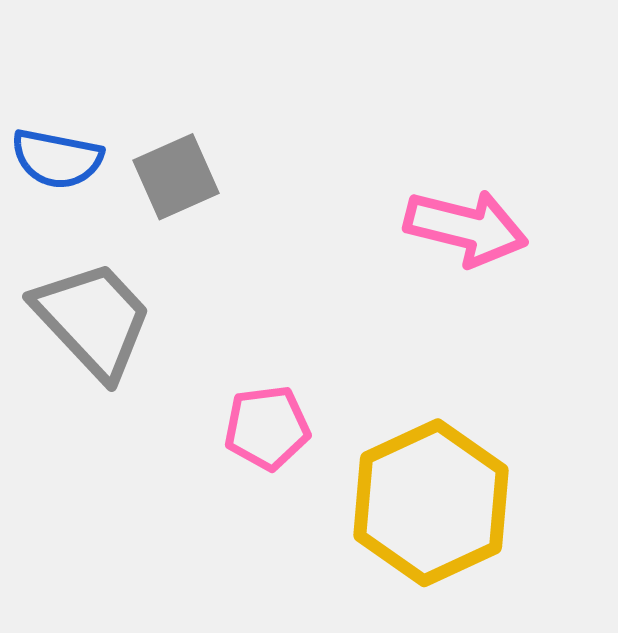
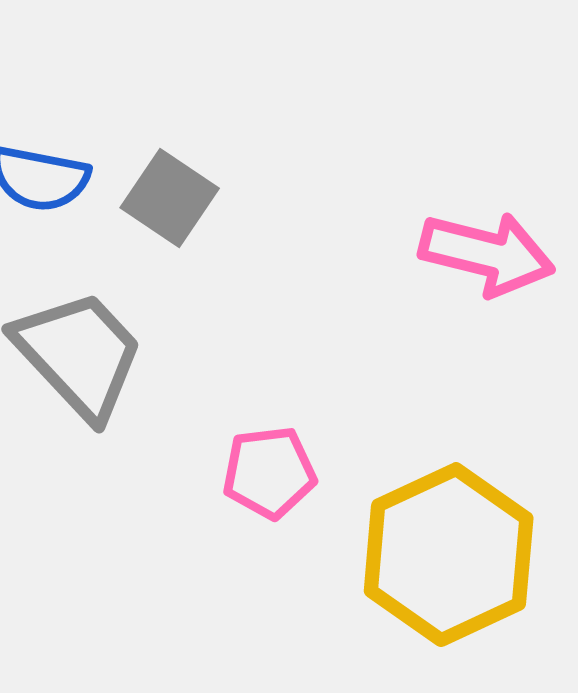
gray square: (176, 177) -> (170, 198), turned -32

